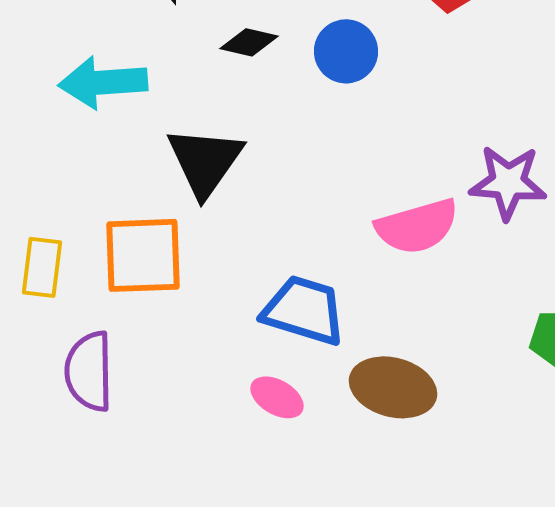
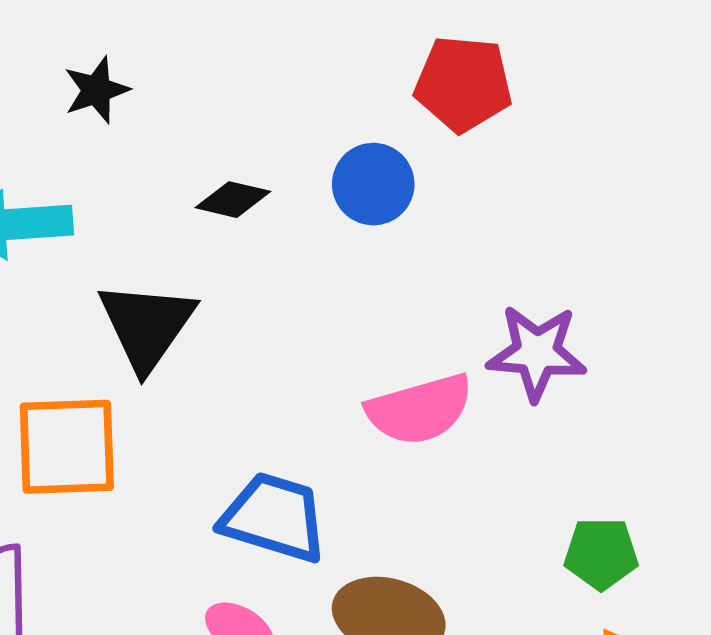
black diamond: (249, 42) -> (233, 200), moved
blue circle: (346, 51) -> (373, 184), moved

